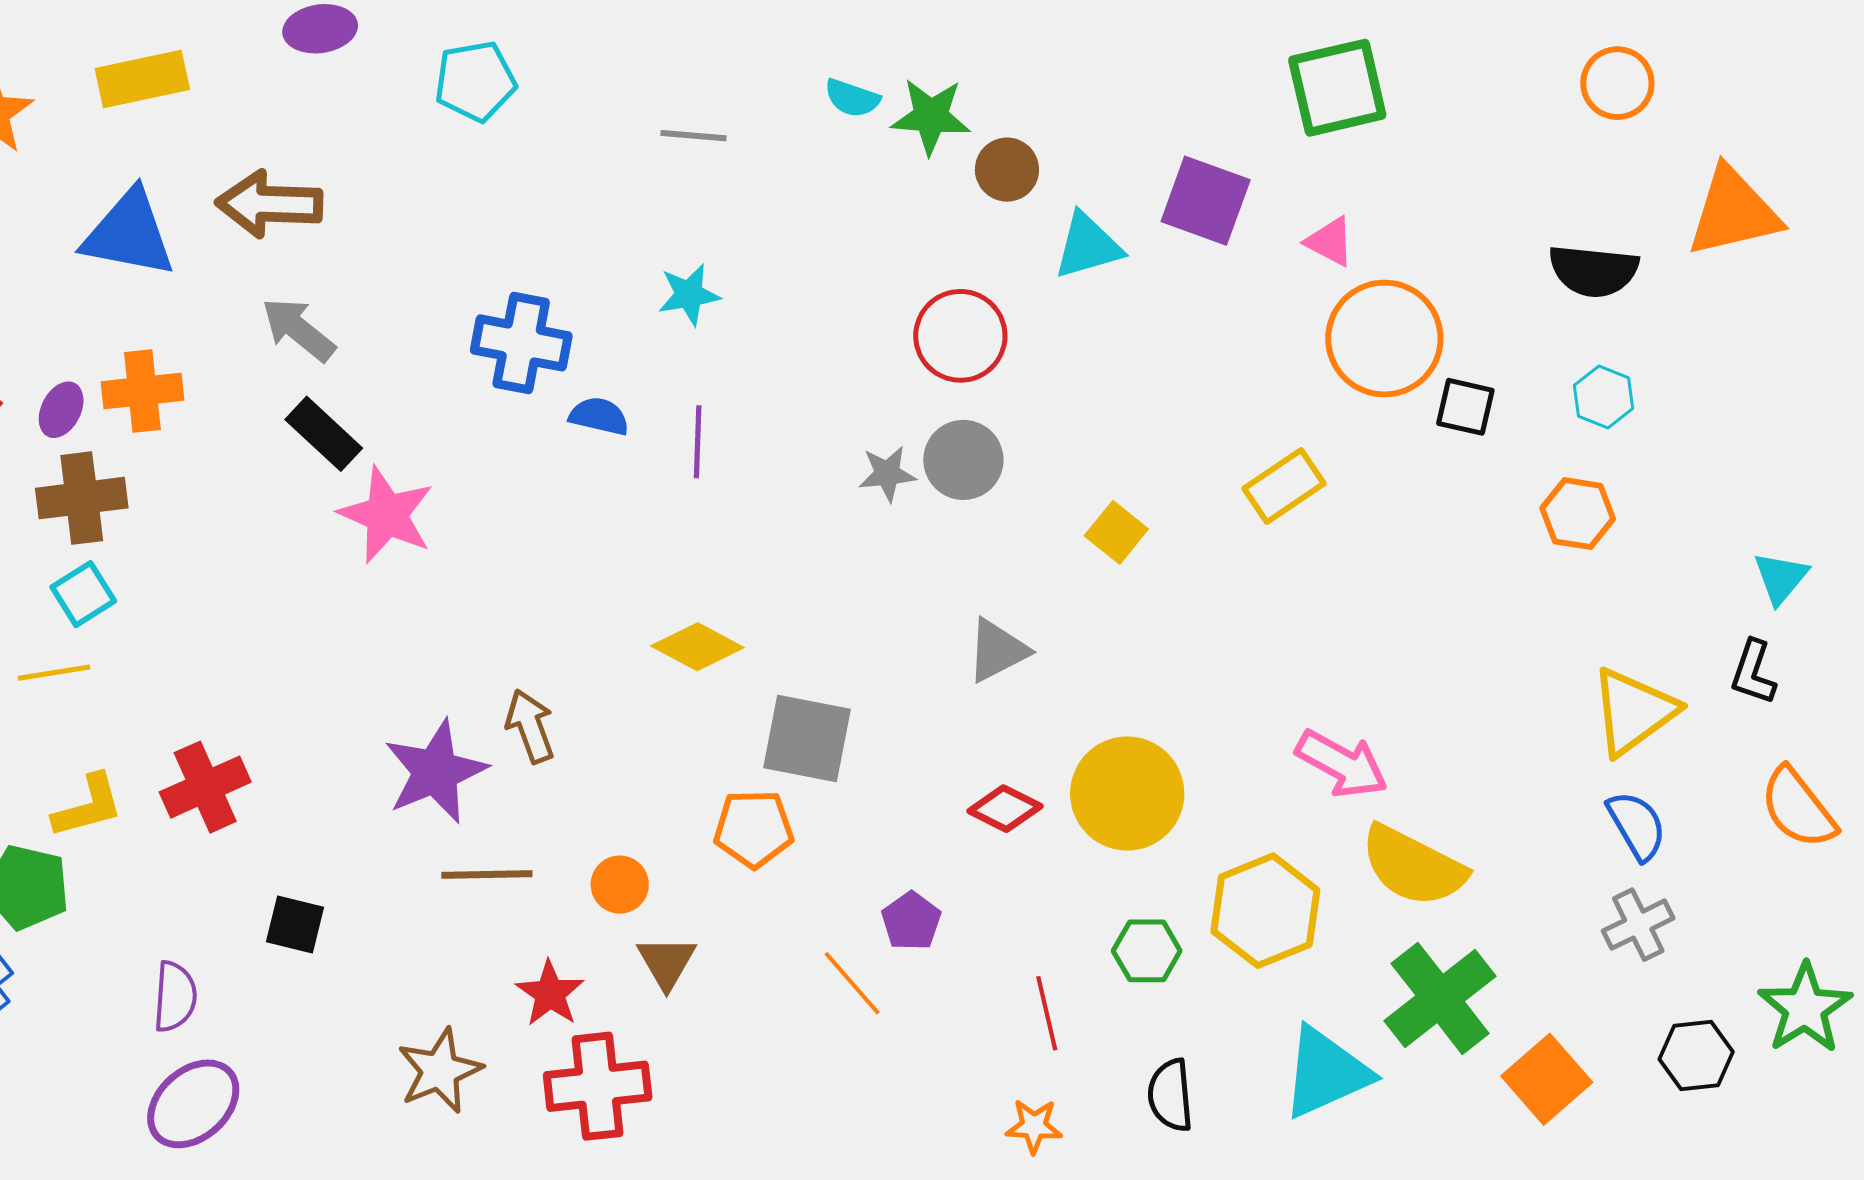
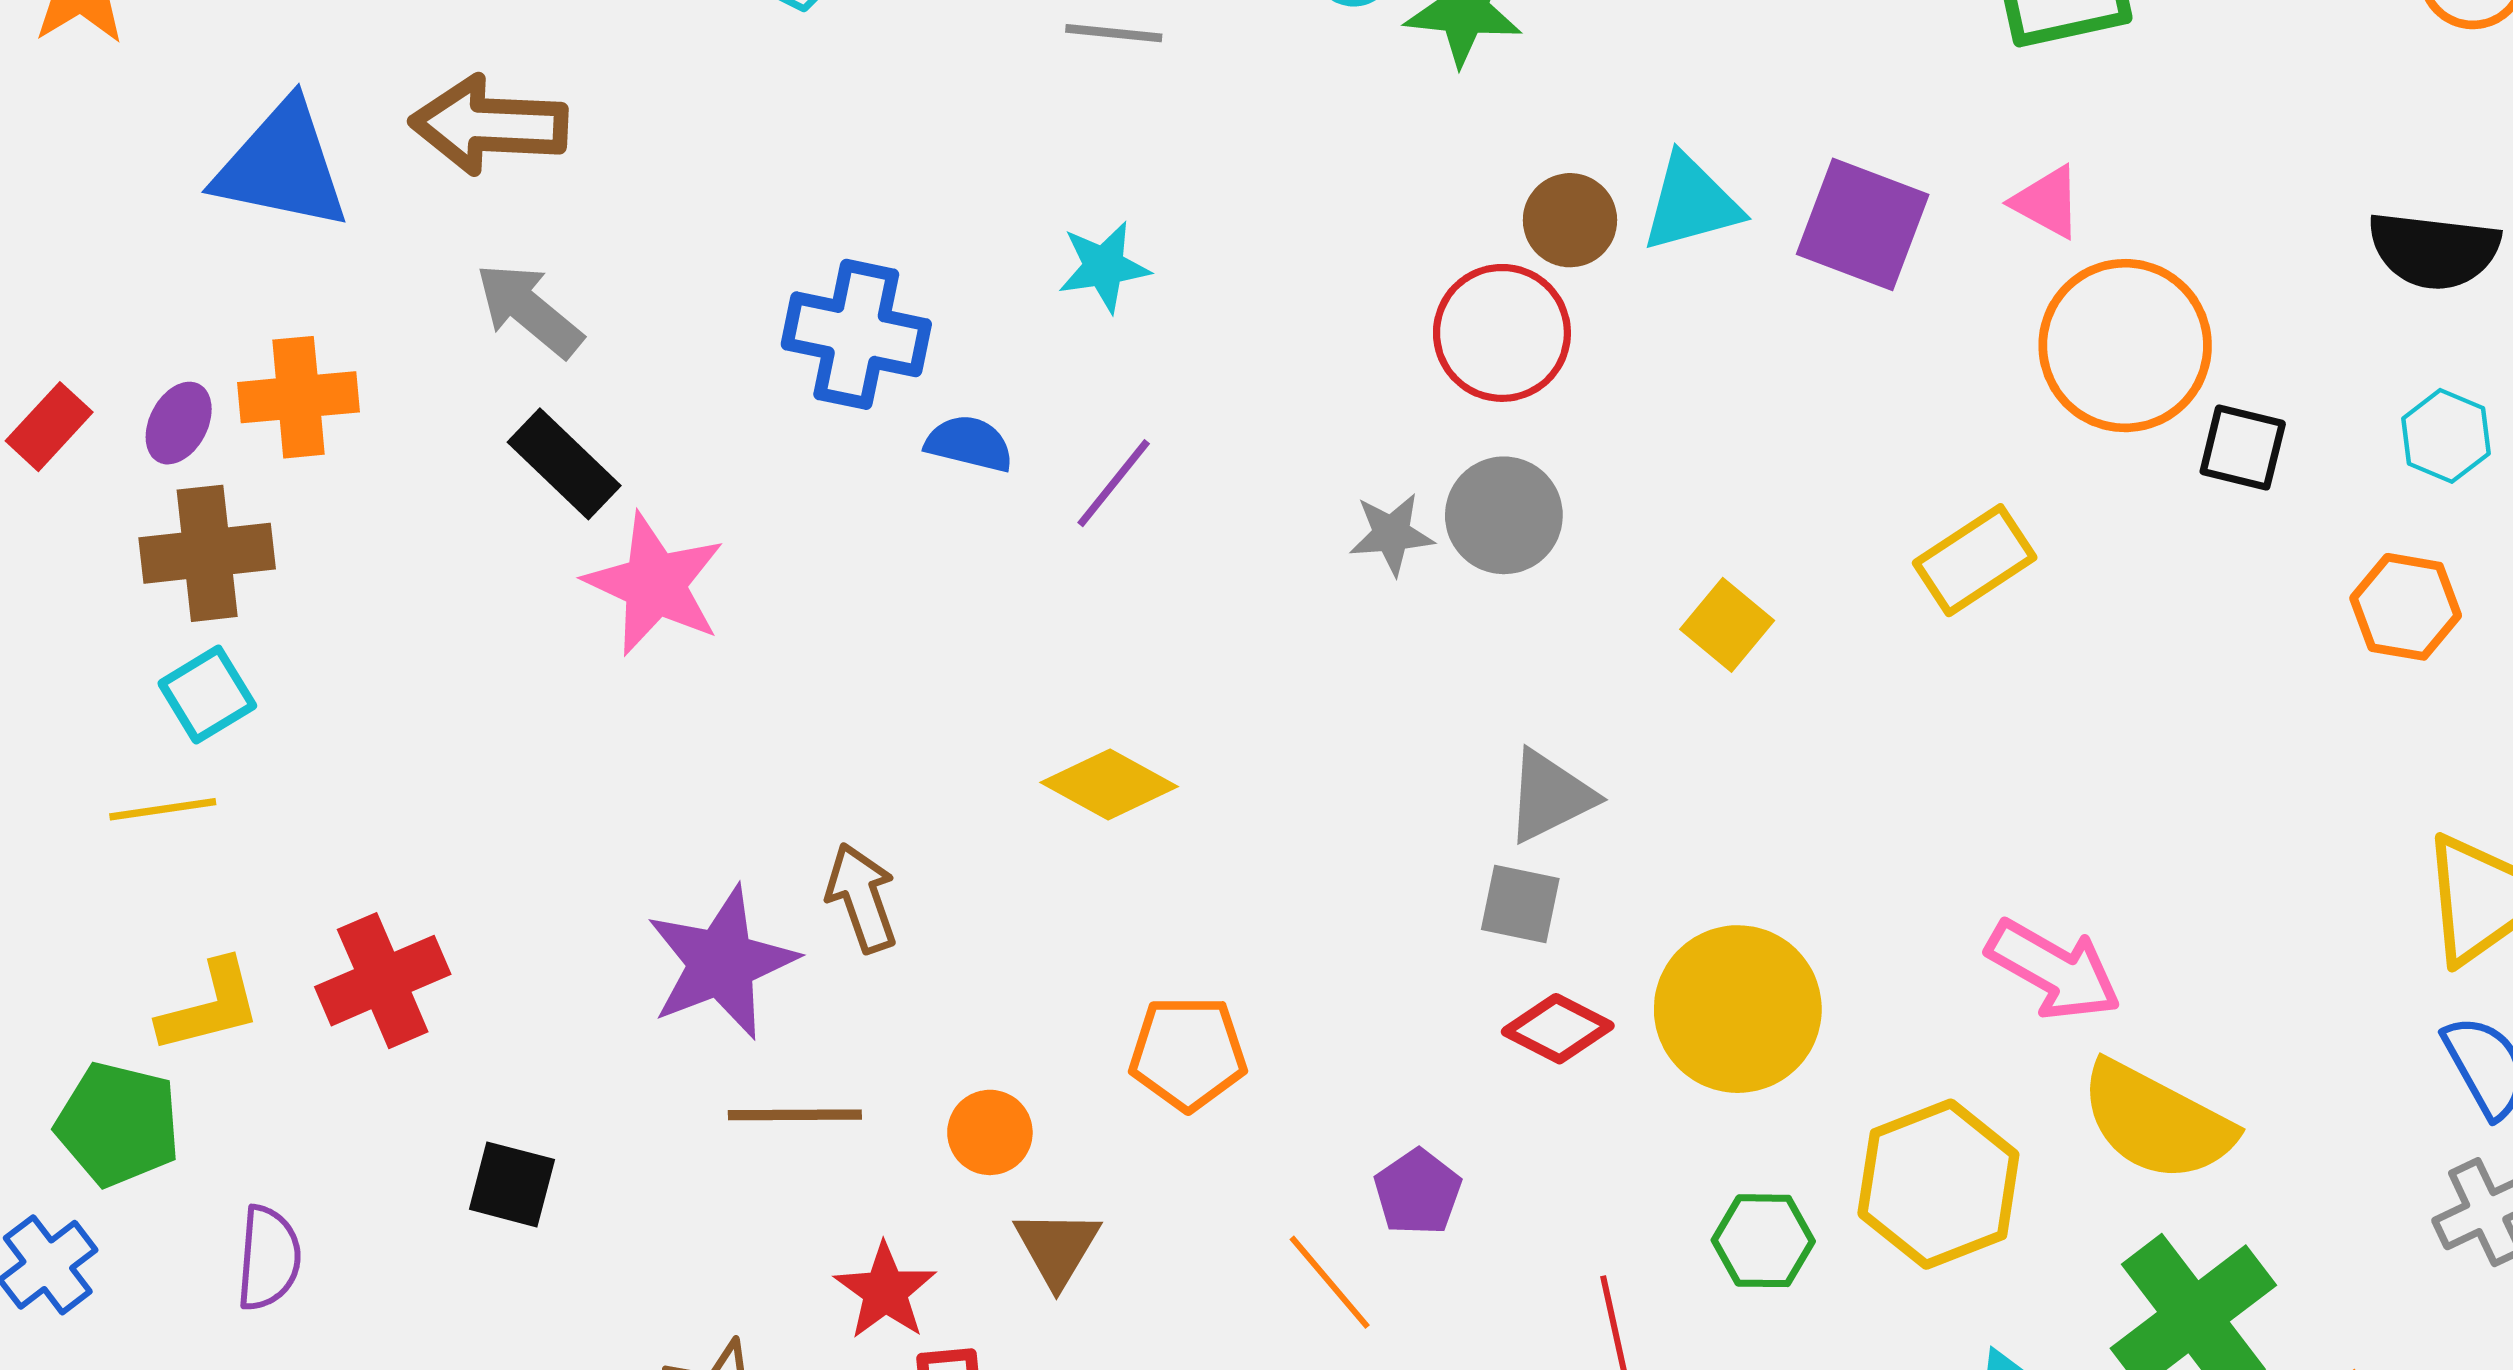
brown circle: (1007, 170) -> (1570, 220), moved
purple square: (1206, 201) -> (1863, 224), moved
purple line: (698, 442) -> (1114, 483), turned 36
gray square: (807, 738) -> (1520, 904), moved, size x0.6
purple semicircle: (175, 997) -> (269, 1258), moved

